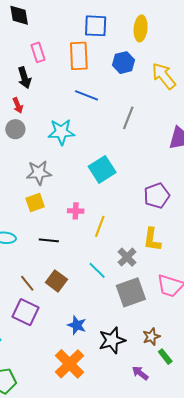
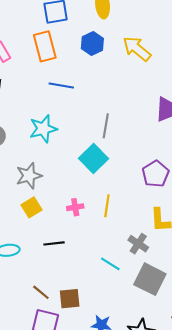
gray line: (128, 118) -> (106, 126), moved
yellow line: (100, 226) -> (107, 206), moved
brown square: (56, 281) -> (70, 299), moved, turned -30
gray square: (131, 292) -> (150, 279), turned -32

